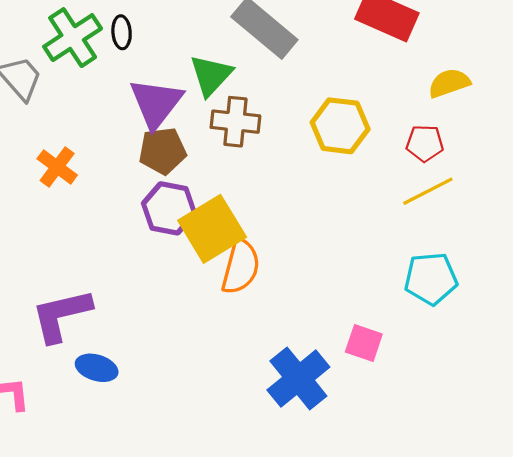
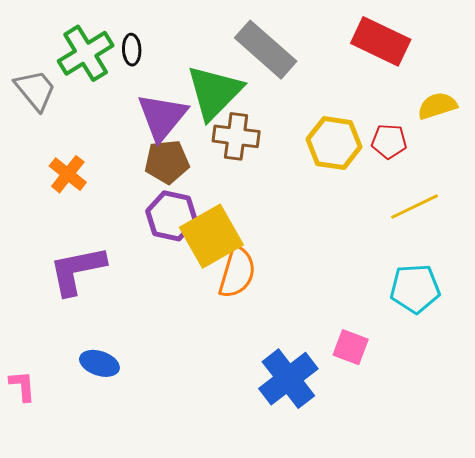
green triangle: (211, 75) -> (214, 92), size x1.4
red pentagon: (425, 143) -> (389, 141), moved
purple L-shape: (61, 315) -> (77, 270), moved

